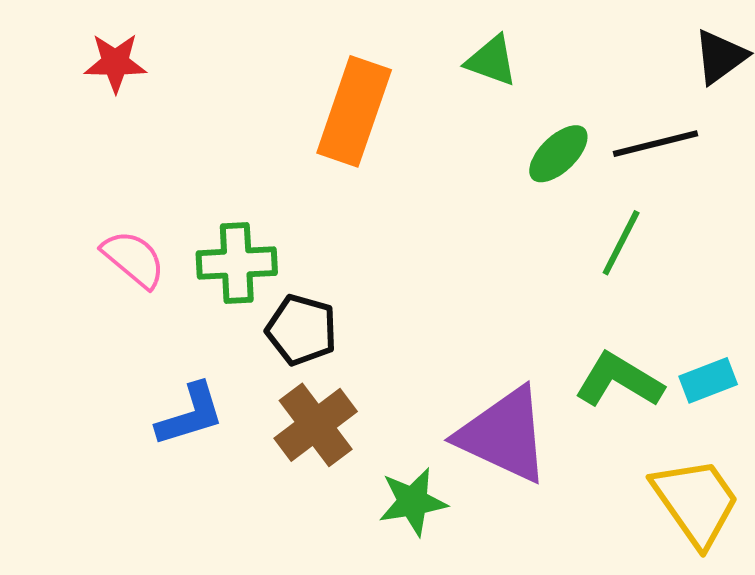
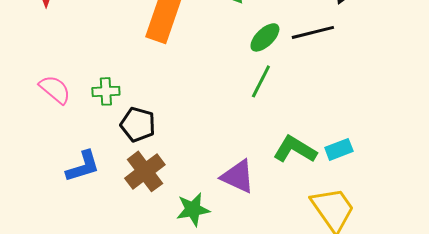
green line: (621, 243) -> (261, 81), moved
green cross: (237, 263) -> (106, 91), size x0.7
purple triangle: (504, 435) -> (238, 176), size x0.7

